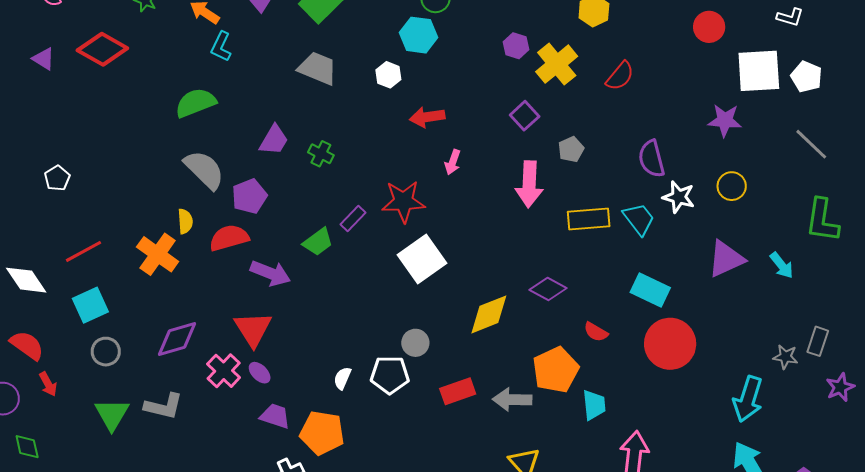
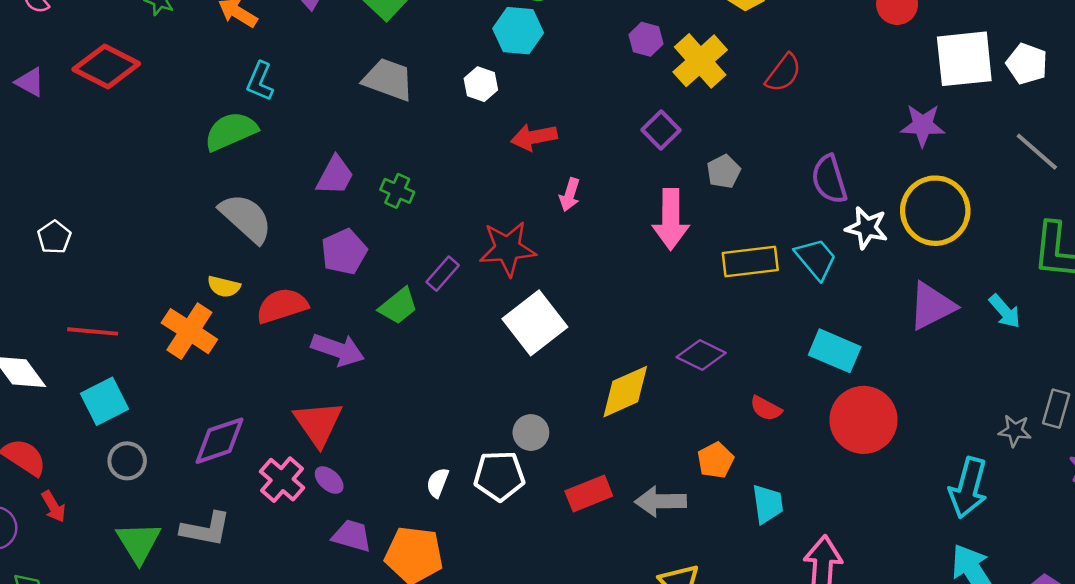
cyan L-shape: (221, 47) -> (260, 81), moved
yellow circle: (732, 186) -> (935, 211), size x1.8
purple pentagon: (249, 196) -> (344, 252), moved
yellow semicircle: (185, 221) -> (224, 287), turned 110
red line: (84, 251) -> (93, 331), turned 36
orange pentagon: (556, 370) -> (716, 460), size x0.6

